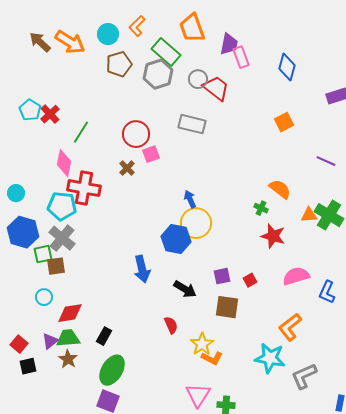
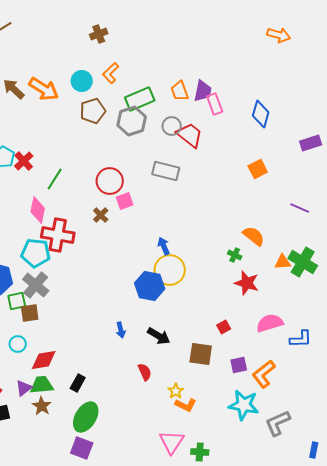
orange trapezoid: (192, 28) -> (180, 91), moved, size x0.7
green rectangle: (166, 52) -> (140, 99), turned -64
blue arrow: (142, 269) -> (121, 330), moved, size x0.6
purple square: (222, 276) -> (239, 365), moved
blue L-shape: (327, 292) -> (301, 339), turned -115
yellow star: (202, 344) -> (176, 391), size x0.7

